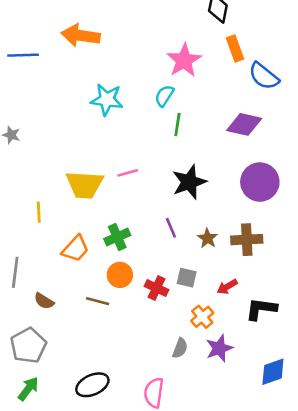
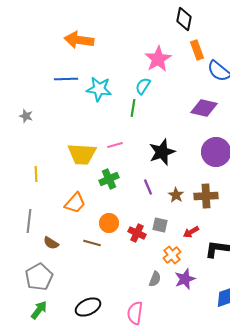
blue line: (23, 55) -> (66, 79), moved
green line: (177, 124) -> (133, 108), moved
yellow line: (39, 212) -> (36, 174), moved
green cross: (117, 237) -> (109, 179), moved

